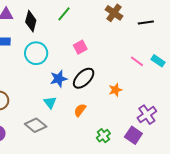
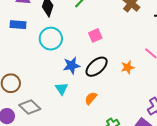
orange star: (115, 90) -> (128, 67), moved
gray diamond: (36, 125) -> (30, 107), moved

